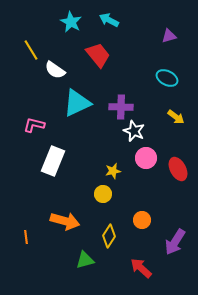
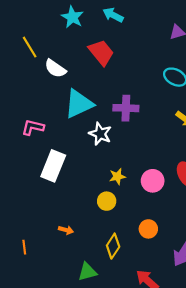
white star: (134, 131) -> (100, 134), moved
pink circle: (146, 158) -> (153, 181), moved
orange arrow: (65, 221) -> (66, 230), size x0.5

